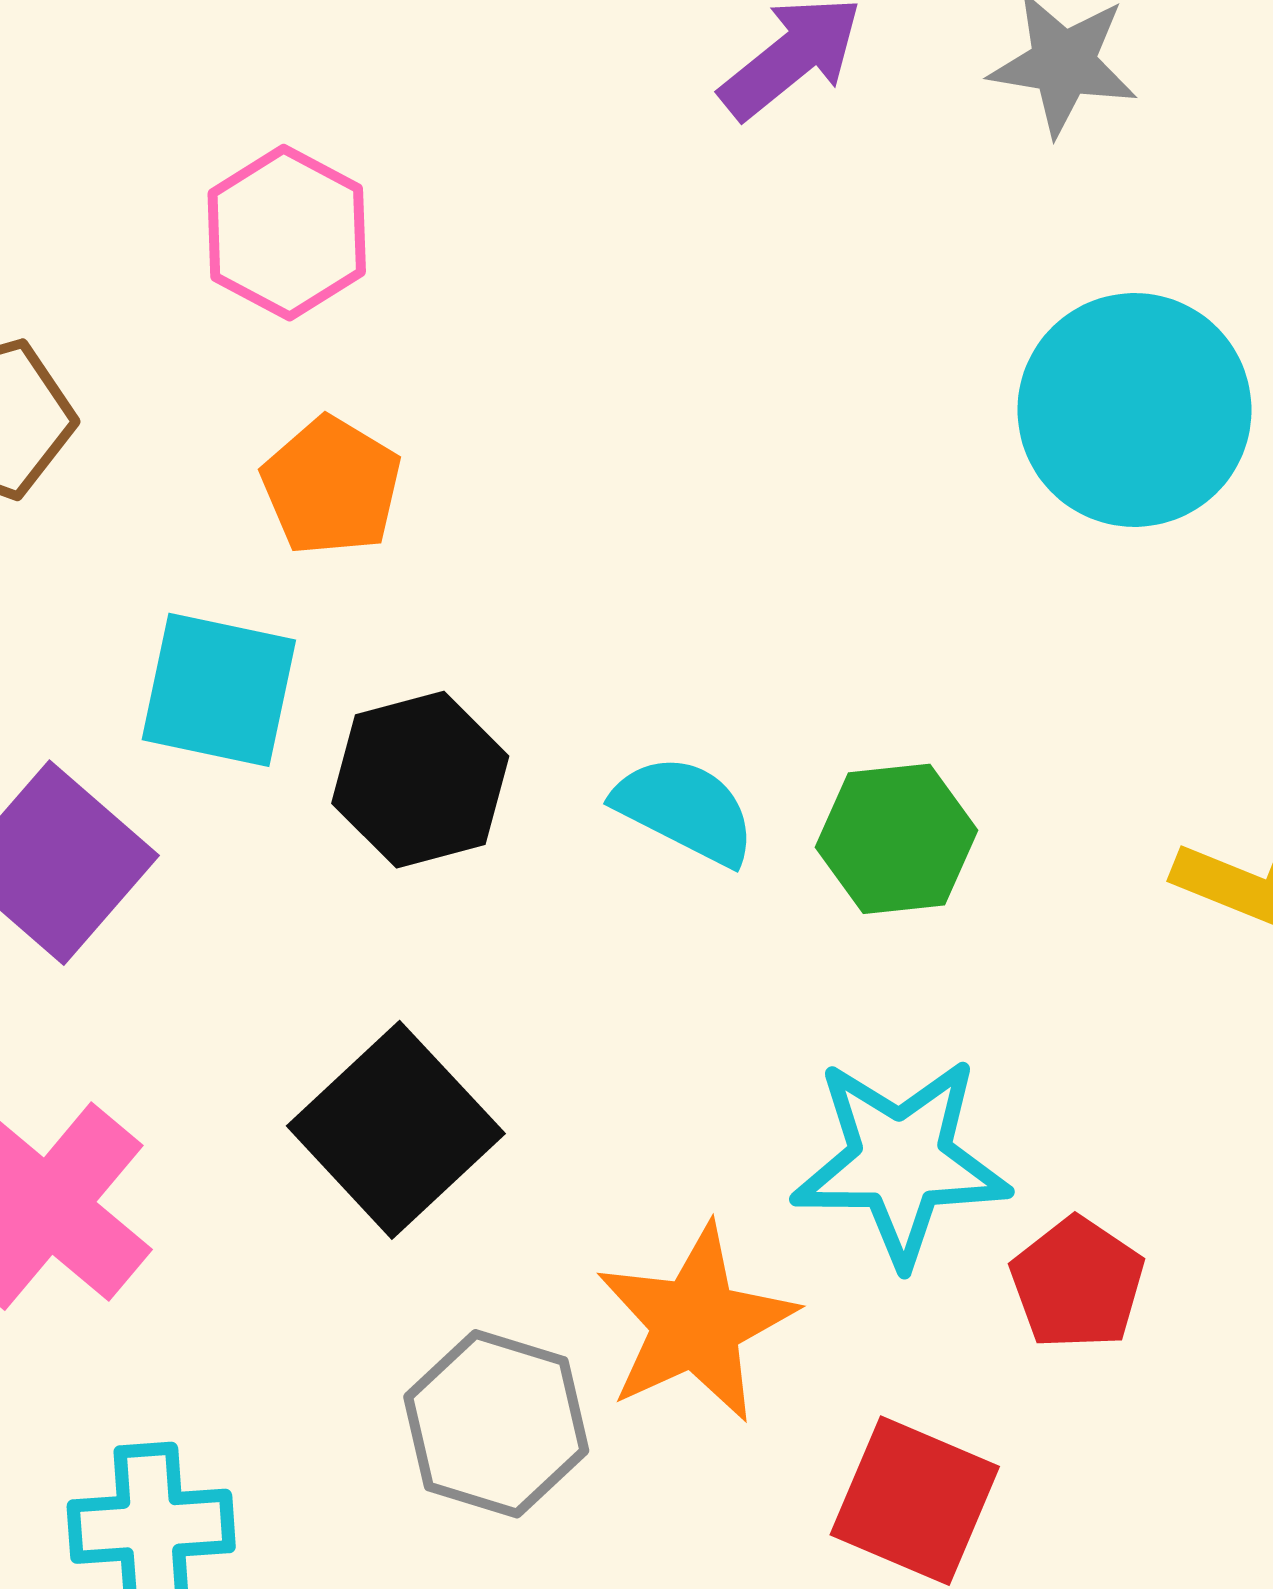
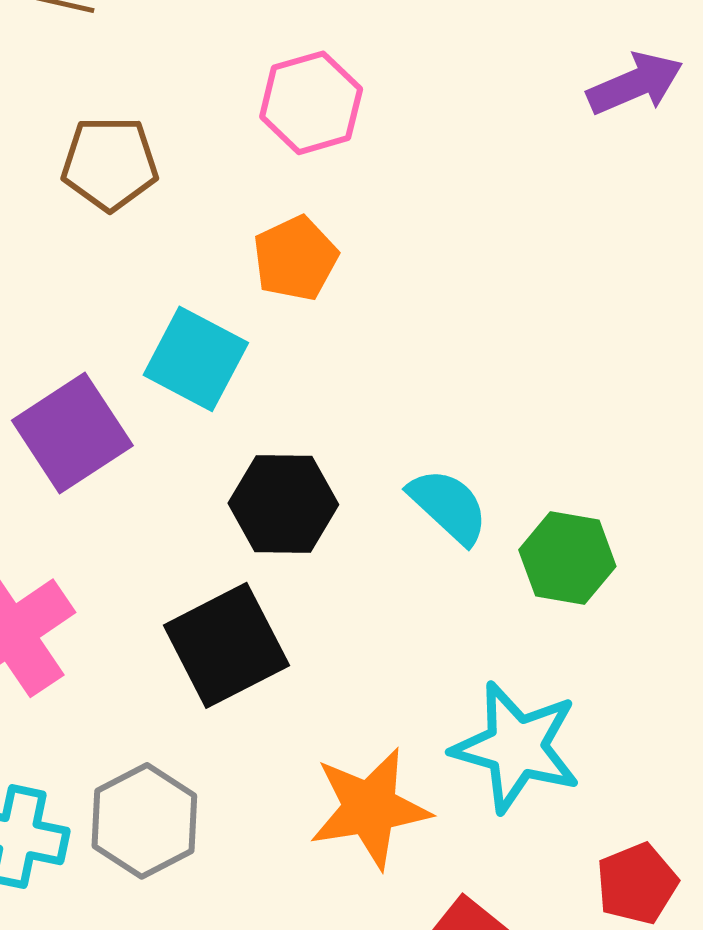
black hexagon: (420, 780) -> (283, 504), moved
red pentagon: (1077, 1283) -> (637, 884), moved
gray hexagon: (496, 1424) -> (144, 821), moved

